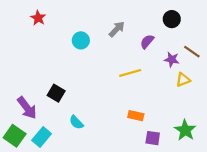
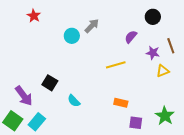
gray arrow: (117, 29) -> (92, 26), moved
brown line: (192, 52) -> (171, 46), turned 35
cyan semicircle: (76, 122) -> (74, 101), moved

